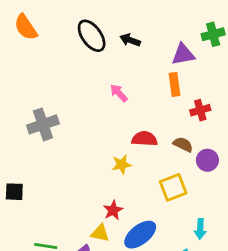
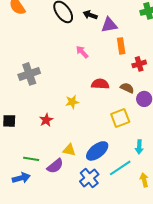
purple triangle: (183, 54) -> (109, 25), moved
yellow star: (122, 164) -> (72, 102), moved
red star: (113, 210) -> (46, 120), moved

